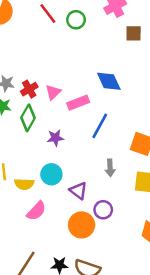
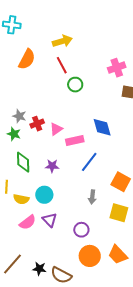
green circle: (76, 20) -> (75, 85), moved
green diamond: (28, 118) -> (23, 162), moved, turned -40
purple triangle: (78, 191) -> (50, 220), moved
orange circle: (82, 225) -> (90, 256), moved

